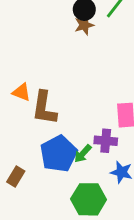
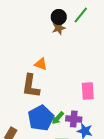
orange triangle: (21, 92) -> (41, 64), moved
purple cross: (106, 141) -> (74, 119), moved

